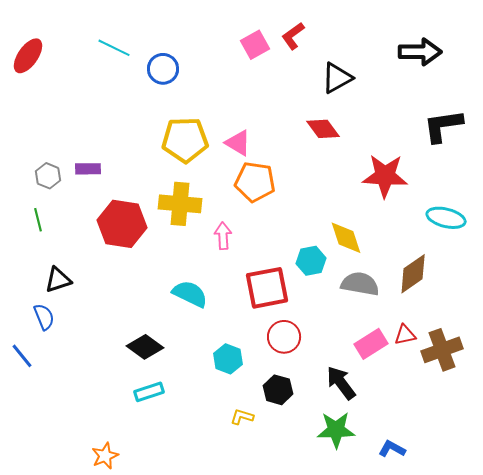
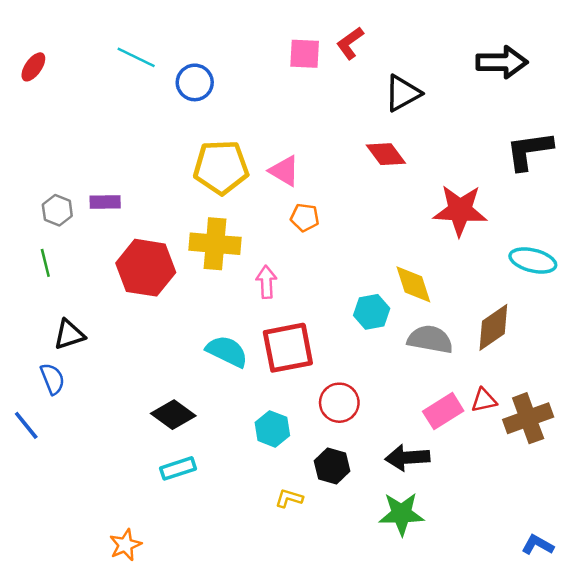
pink square: (255, 45) -> (305, 54), turned 32
red ellipse: (28, 56) -> (33, 67), size x0.7
orange pentagon: (255, 182) -> (305, 217), size x0.6
red square: (267, 288) -> (288, 348), moved
black arrow: (341, 383) -> (407, 458), turned -57
blue L-shape: (392, 449) -> (538, 545), moved

